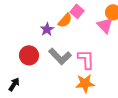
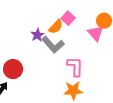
red circle: (29, 55) -> (13, 69), moved
gray L-shape: (60, 56) -> (53, 45), moved

